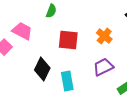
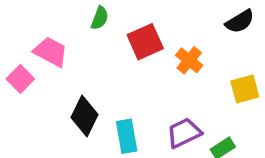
red square: (68, 40) -> (145, 42), moved, turned -30
purple trapezoid: (103, 67) -> (184, 133), moved

